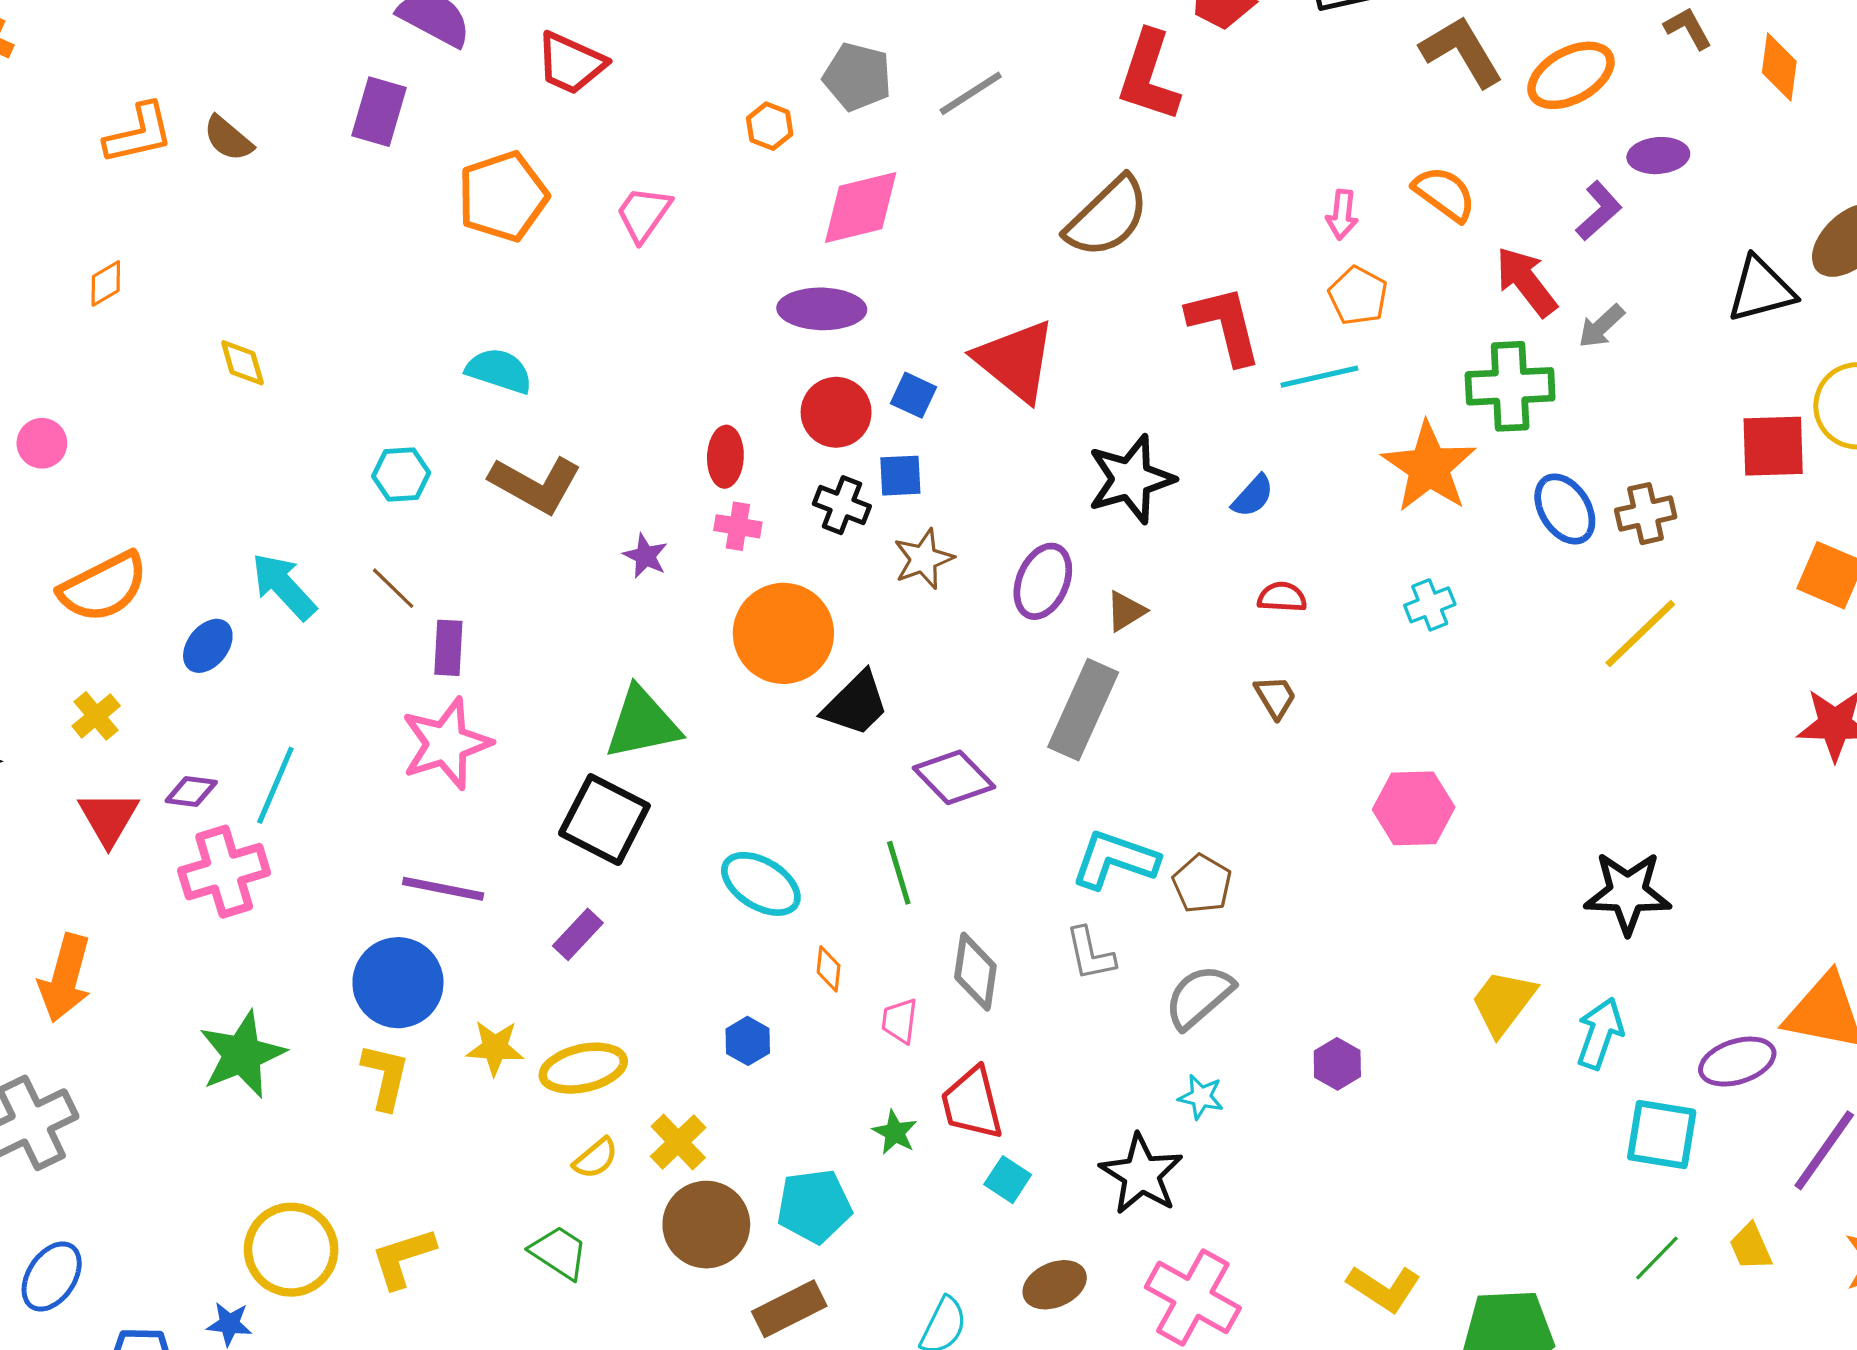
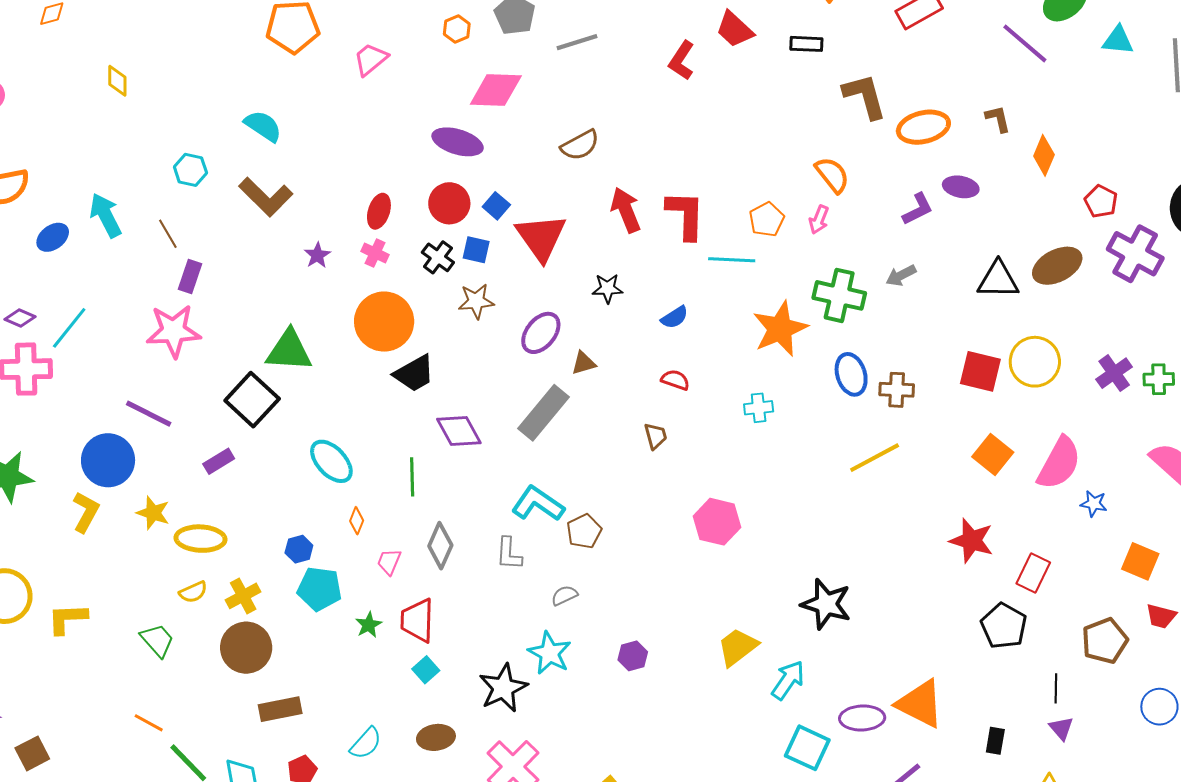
red L-shape: (1149, 76) -> (682, 60), size x0.7
pink arrow: (1342, 215) -> (819, 220), moved
brown semicircle: (1107, 217) -> (580, 145), moved, size x0.7
red arrow: (1526, 282) -> (626, 210), moved
red triangle: (1015, 361) -> (541, 237), moved
black star: (1131, 479) -> (607, 288), size x0.6
gray semicircle: (1199, 997) -> (564, 595), size x0.6
cyan star: (1201, 1097) -> (550, 653), size x1.6
cyan pentagon: (814, 1206) -> (319, 589), moved

